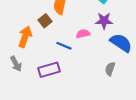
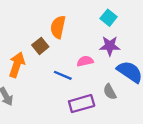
gray semicircle: (110, 69) -> (110, 92), moved, turned -48
purple rectangle: (49, 70) -> (82, 104), moved

